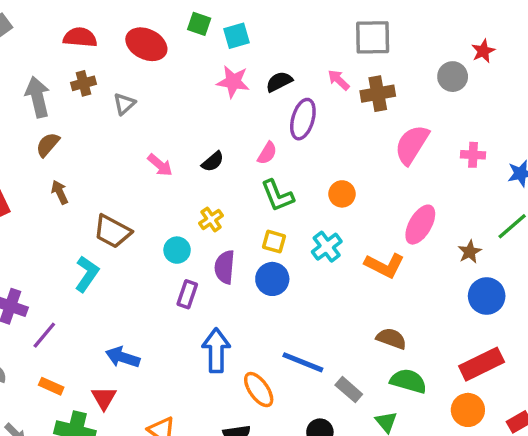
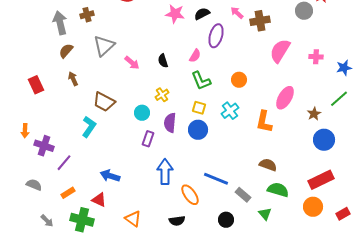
gray triangle: (124, 104) -> (104, 46), moved, size x1.6
black semicircle: (213, 162) -> (163, 61), turned 112
orange L-shape: (385, 265) -> (264, 122), turned 75
orange rectangle: (51, 386) -> (68, 193), turned -56
red triangle: (104, 398) -> (99, 200), turned -35

